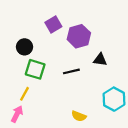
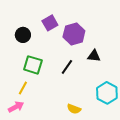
black circle: (25, 47) -> (23, 35), moved
black line: (71, 71) -> (67, 67), turned -42
pink arrow: (17, 114) -> (16, 107), turned 35

